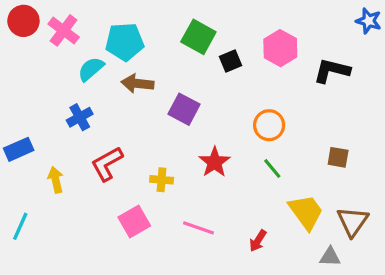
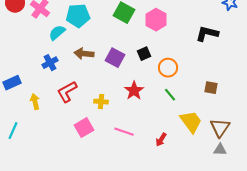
pink hexagon: (280, 48) -> (156, 20), moved
black square: (231, 61) -> (144, 54), moved
brown arrow: (137, 83) -> (84, 54), moved
gray triangle: (330, 257) -> (220, 150), moved

